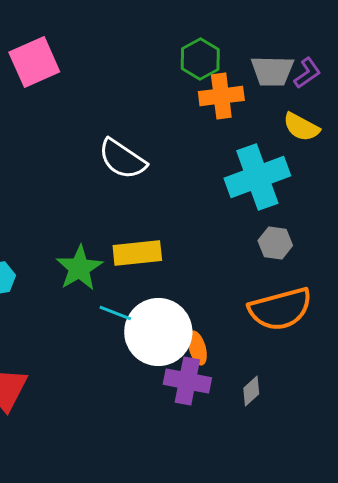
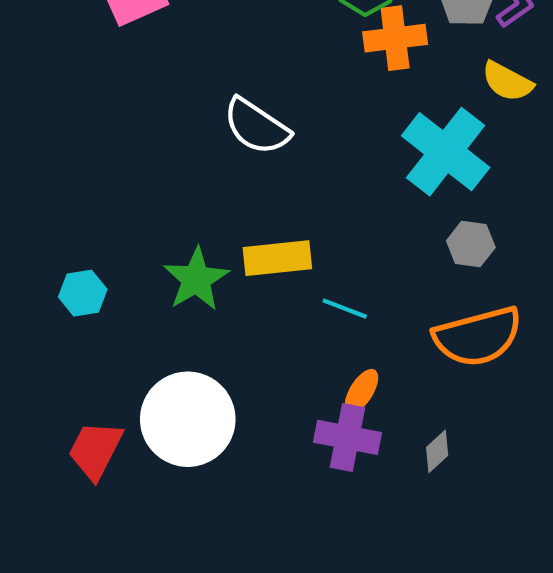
cyan cross: (257, 177) -> (446, 152), turned -32
cyan line: (115, 313) -> (345, 309), moved
white circle: (158, 332) -> (188, 419), moved
orange ellipse: (197, 348) -> (361, 391), turned 48

